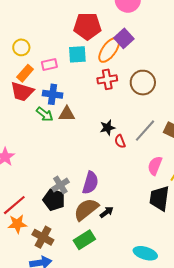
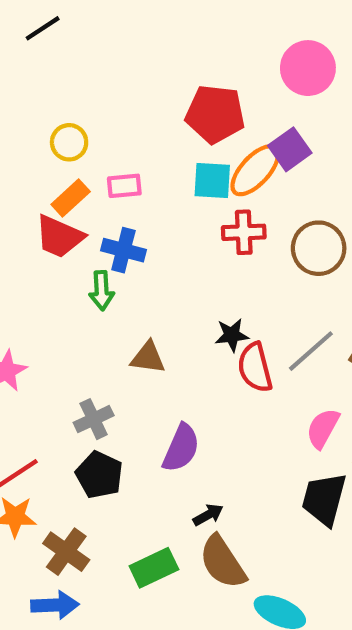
cyan square: (77, 54) -> (212, 180), moved
green arrow: (45, 114) -> (102, 291), turned 42
brown triangle: (67, 114) -> (148, 358), moved
red semicircle: (120, 141) -> (255, 367), size x1.6
gray cross: (60, 185) -> (94, 419), moved
brown semicircle: (86, 209) -> (223, 562), moved, turned -92

